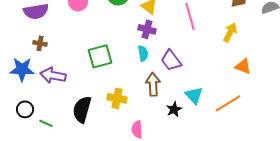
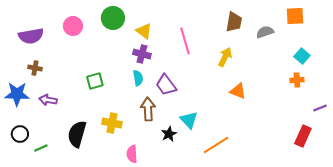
green square: (100, 56) -> (95, 81), size x0.7
purple arrow: (53, 75) -> (48, 100), size x0.7
orange line: (228, 103) -> (216, 145), moved
green line: (46, 123) -> (41, 148), turned -48

